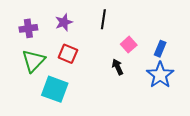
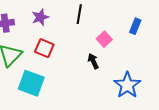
blue rectangle: (160, 49) -> (135, 26), moved
blue star: (160, 75) -> (127, 85), moved

